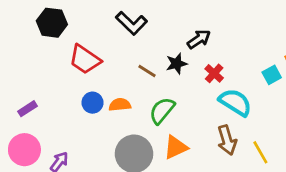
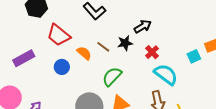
orange semicircle: (120, 105) -> (84, 53), moved, turned 42
purple rectangle: (28, 109) -> (24, 58), moved, size x1.5

